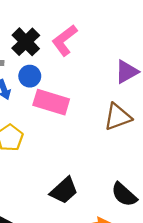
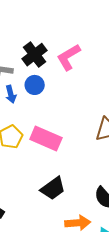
pink rectangle: (51, 102) -> (46, 139), moved

